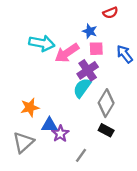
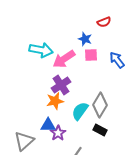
purple cross: (88, 70) -> (61, 85), moved
cyan semicircle: (82, 88) -> (80, 111), moved
orange star: (30, 107) -> (55, 101), moved

